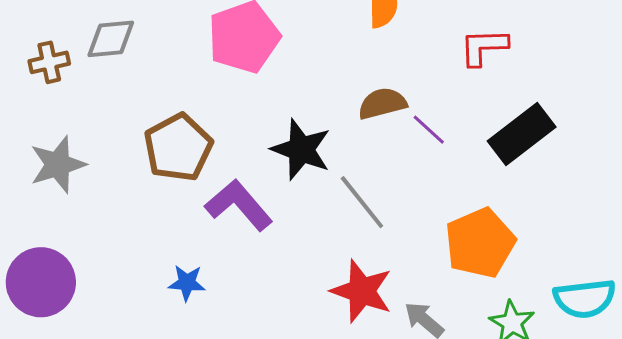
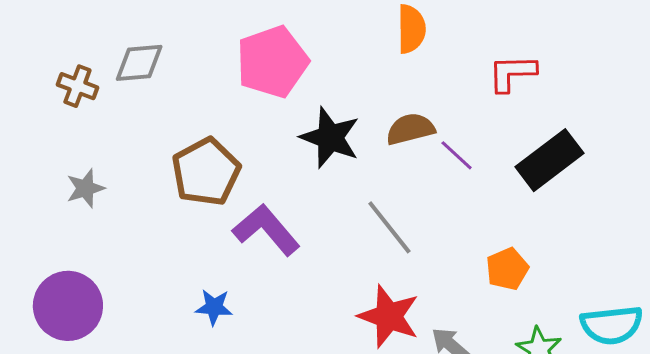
brown cross: (49, 62) -> (77, 86), turned 33
black star: (301, 150) -> (330, 138), moved
gray star: (58, 165) -> (85, 188), size x0.7
orange pentagon: (480, 243) -> (507, 269), size x0.6

